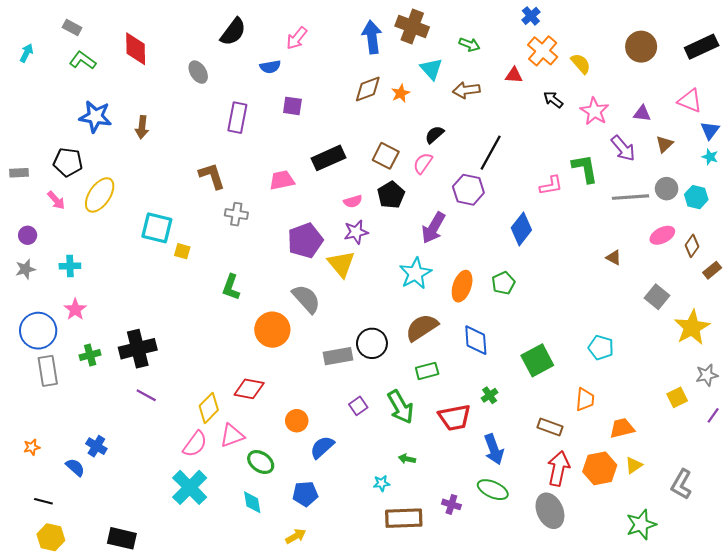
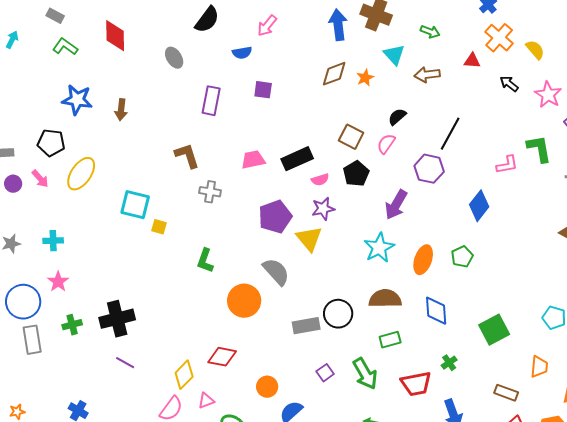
black rectangle: (329, 158) -> (297, 159), moved
purple circle: (28, 235) -> (13, 184), moved
brown semicircle: (422, 327) -> (385, 299), turned 32
pink triangle: (232, 436) -> (206, 401), size x0.7

